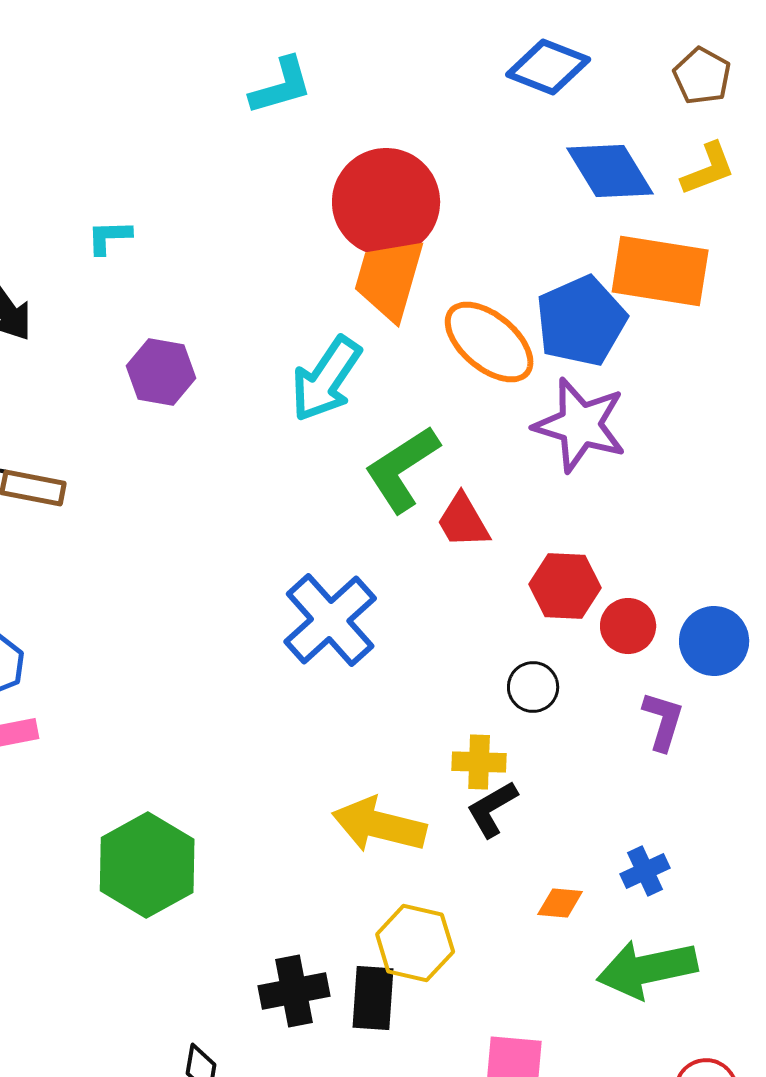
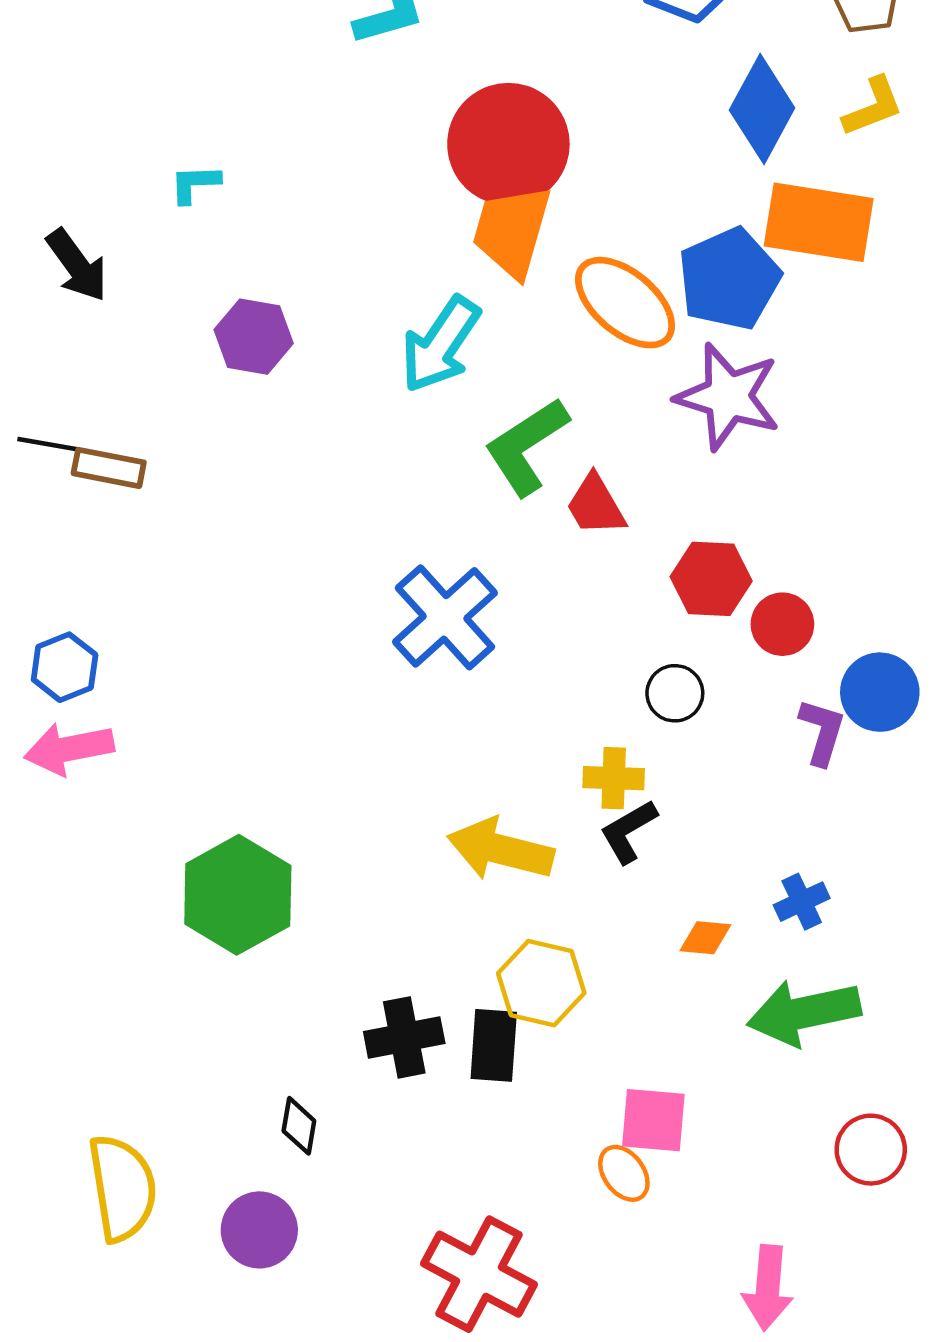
blue diamond: (610, 171) -> (762, 109), turned 60
blue circle: (714, 641) -> (880, 692), moved

